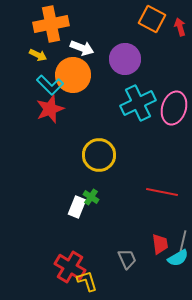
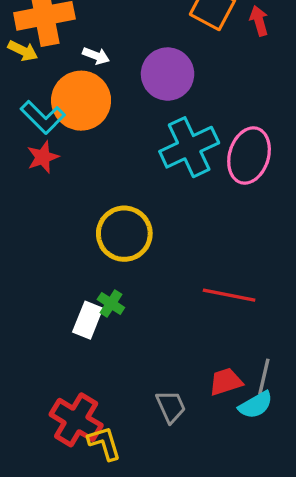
white arrow: (82, 48) -> (96, 56), size x0.7
yellow arrow: (38, 55) -> (23, 51), moved
red star: (50, 109) -> (43, 157), size x0.7
red trapezoid: (160, 244) -> (226, 382), turned -100

